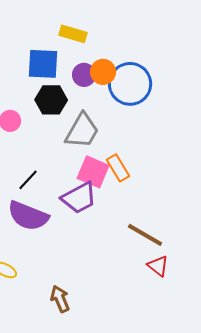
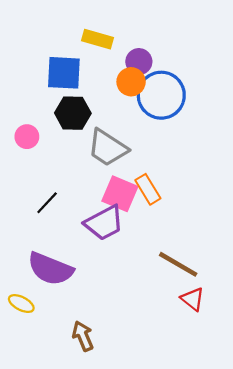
purple circle: (84, 75) -> (139, 62), moved
gray trapezoid: (82, 131) -> (108, 148), turned 93
purple semicircle: (28, 216) -> (50, 269), moved

